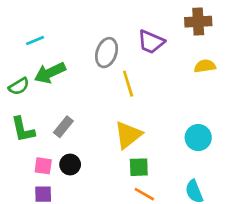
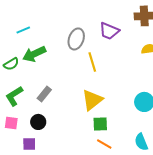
green L-shape: (23, 129) -> (14, 96), turned 70
black circle: (70, 164) -> (38, 122), moved
pink square: (43, 166) -> (11, 123), moved

